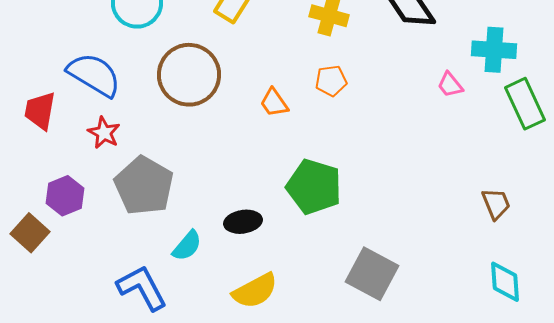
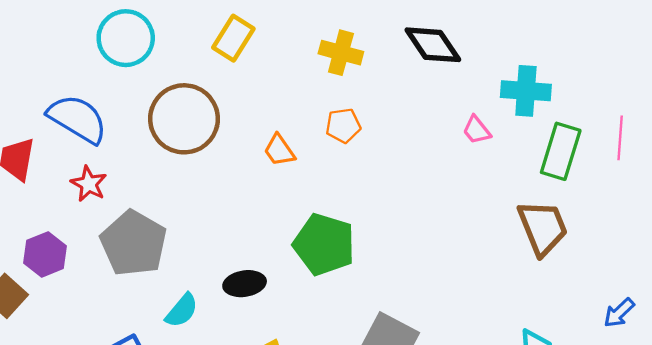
green rectangle: (525, 104) -> (561, 151), turned 42
brown trapezoid: (496, 204) -> (543, 228), moved, size x1.6

